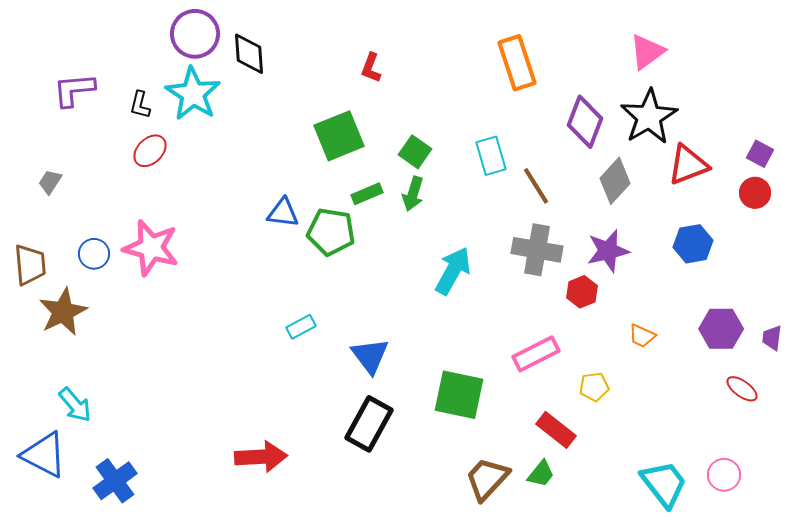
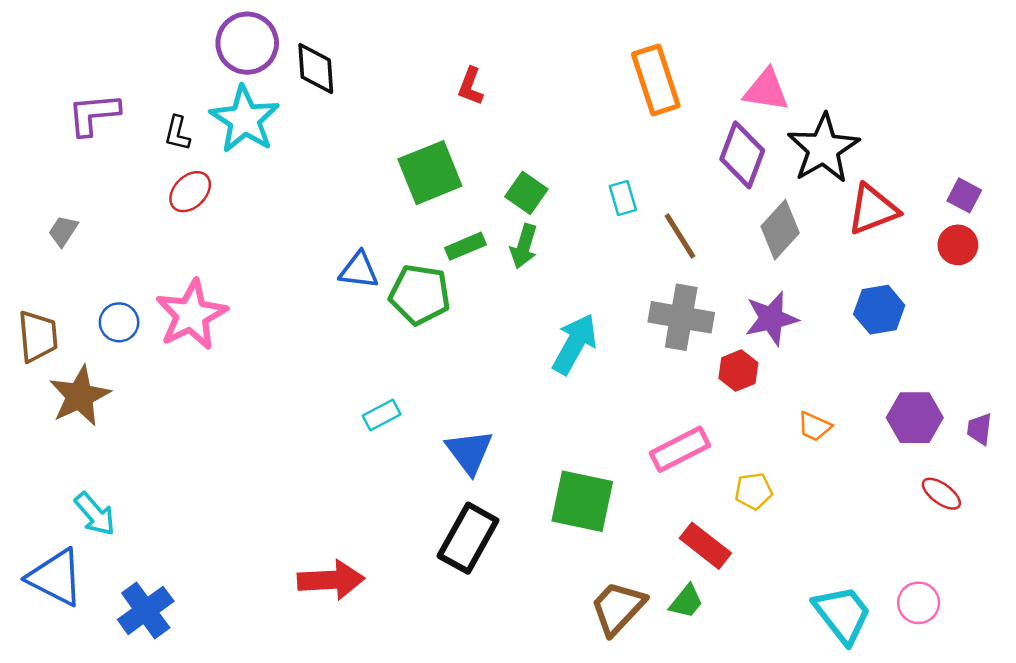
pink triangle: (647, 52) -> (766, 90), moved, turned 45
cyan rectangle: (491, 156) -> (623, 198), size x0.7
pink star: (151, 248) -> (191, 315), turned 30

